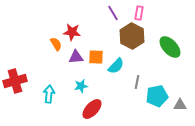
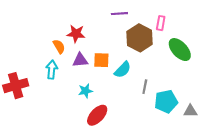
purple line: (113, 13) -> (119, 14), turned -63
pink rectangle: (139, 13) -> (161, 23), moved
cyan arrow: (49, 94) -> (52, 70), moved

